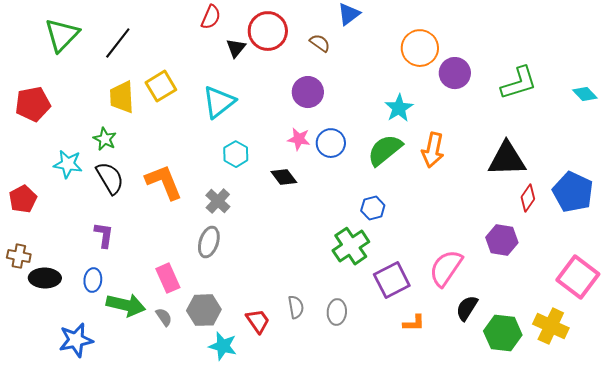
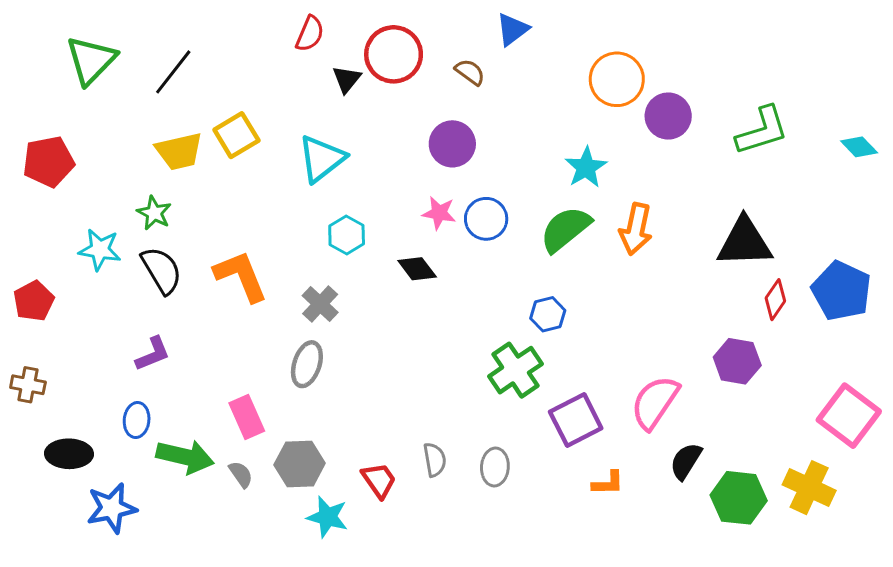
yellow trapezoid: (122, 97) -> (179, 151), turned -100
purple L-shape: (104, 235) -> (153, 354), turned 60
black ellipse: (45, 278) -> (69, 454), moved

